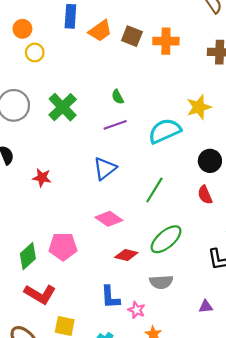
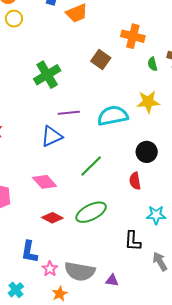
brown square: (132, 36) -> (101, 59), moved
green semicircle: (118, 97) -> (152, 64), moved
green cross: (63, 107) -> (47, 75), moved
purple line: (115, 125) -> (69, 113), moved
gray semicircle: (161, 282) -> (80, 271), moved, size x1.4

